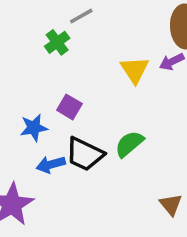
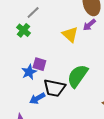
blue star: (34, 128) -> (29, 72), moved
green semicircle: (129, 144) -> (78, 76), size x1.4

